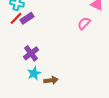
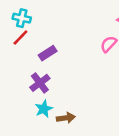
purple rectangle: (27, 18) -> (48, 53), moved

